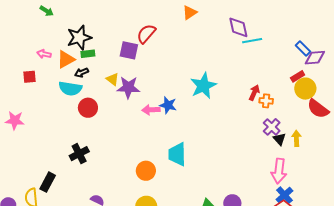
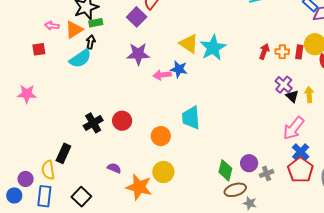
purple square: (129, 50) -> (137, 17), turned 36
black arrow: (82, 73) -> (91, 42), turned 128
red rectangle: (298, 76) -> (299, 52), moved, turned -48
yellow triangle: (112, 79) -> (189, 44), moved, size x1.5
cyan semicircle: (70, 88) -> (80, 58), turned -40
orange cross: (266, 101) -> (282, 52), moved
red circle: (88, 108) -> (122, 121), moved
pink arrow: (279, 171) -> (294, 128), turned 35

